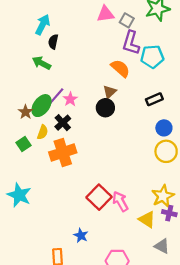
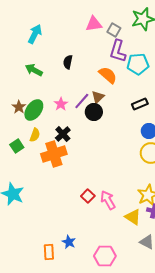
black semicircle: (53, 42) -> (68, 62), moved
purple line: (56, 96) -> (82, 101), moved
brown star: (26, 112) -> (19, 107), moved
black cross: (63, 123) -> (63, 134), moved
red square: (99, 197) -> (88, 196), size x0.6
blue star: (81, 235) -> (69, 242), moved

